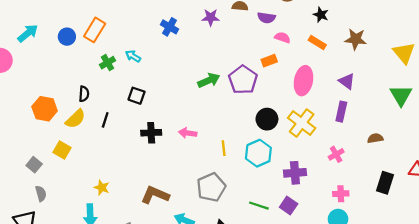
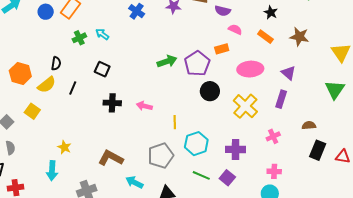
pink ellipse: (303, 81) -> (250, 69), turned 70
black circle: (267, 119) -> (210, 91), moved
cyan hexagon: (258, 153) -> (196, 144), moved
black rectangle: (385, 183) -> (318, 150), moved

